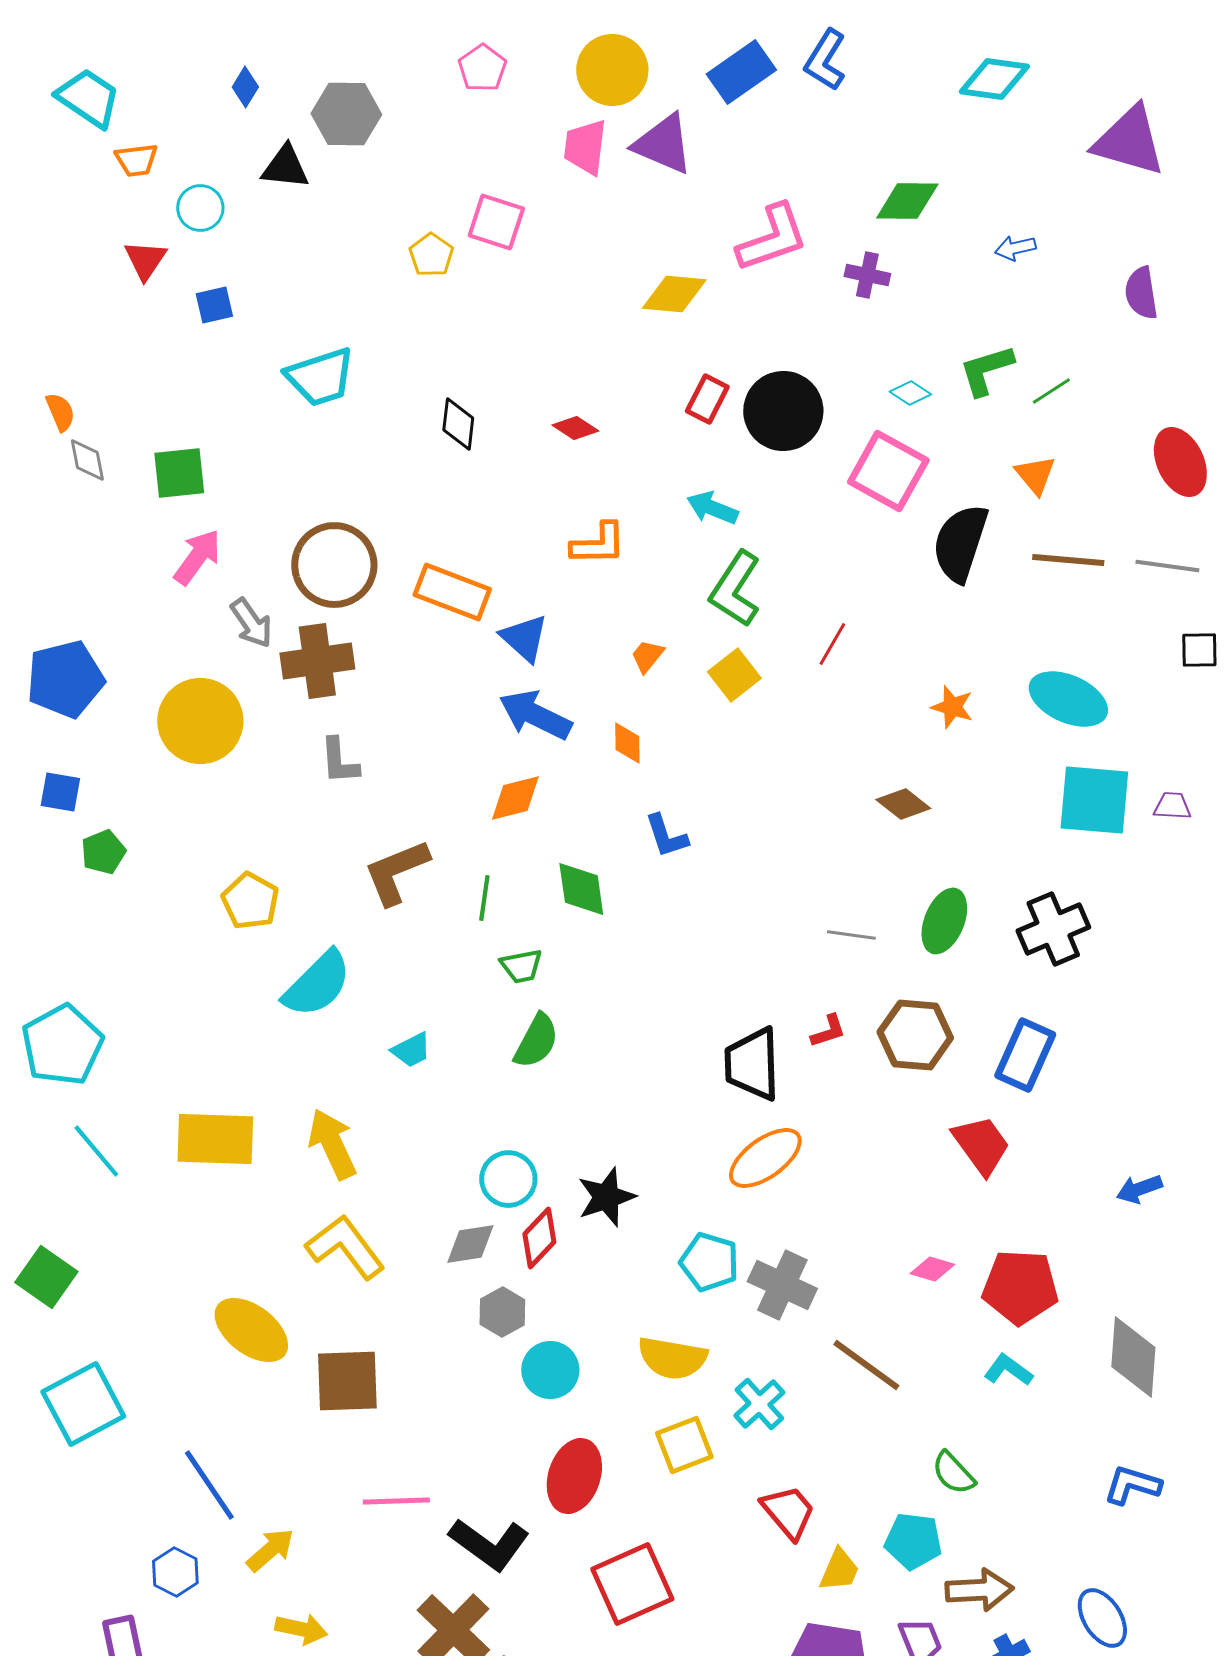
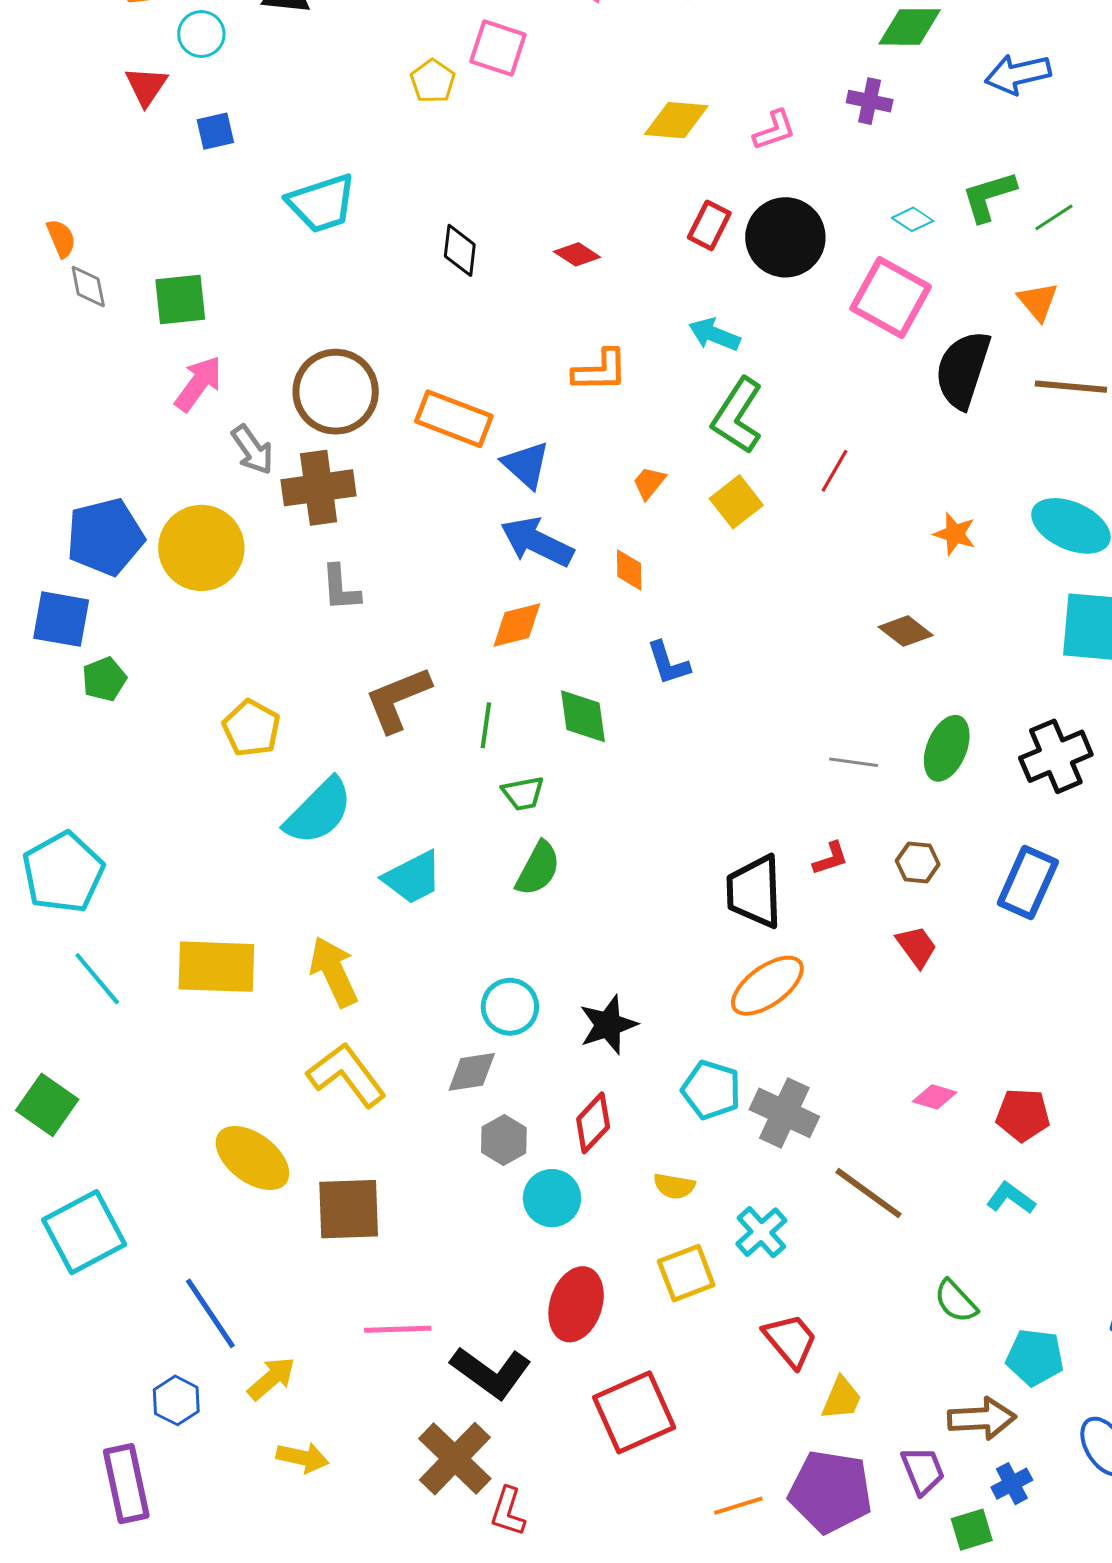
pink L-shape: (772, 238) -> (774, 130), moved, size x0.6
blue arrow: (1015, 248) -> (1018, 74), size x1.6
blue pentagon: (65, 679) -> (105, 537), moved
blue square: (60, 792) -> (61, 619), size x1.4
brown hexagon: (915, 1035) -> (918, 862), size x0.6
cyan trapezoid: (411, 1050) -> (413, 878), size x1.5
red trapezoid: (981, 1145) -> (917, 947), moved, size x0.7
red diamond: (539, 1238) -> (593, 1123), moved
red pentagon: (1020, 1287) -> (1023, 1115), size x0.7
yellow semicircle: (672, 1358) -> (674, 1186), size x0.6
cyan pentagon: (913, 1541) -> (1035, 1357), moved

